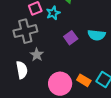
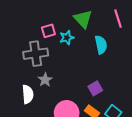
cyan semicircle: (97, 35) -> (101, 45), moved, turned -114
purple square: (71, 38) -> (95, 88), moved

